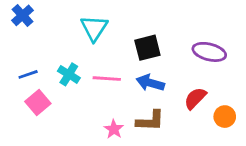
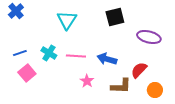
black square: (147, 48) -> (115, 17), moved
orange circle: (225, 117) -> (155, 90), moved
brown L-shape: (150, 121) -> (121, 86), moved
pink star: (114, 129) -> (87, 81), moved

